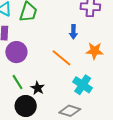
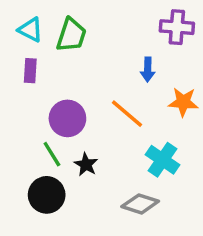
purple circle: (16, 52) -> (67, 118), moved
black circle: (26, 106) -> (47, 195), moved

